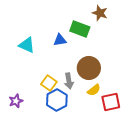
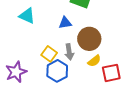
blue triangle: (60, 40) -> (65, 23), moved
purple star: (16, 101) -> (16, 72), size x1.5

